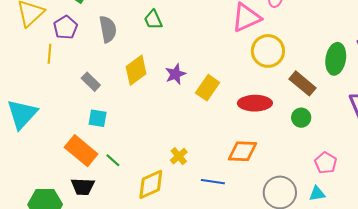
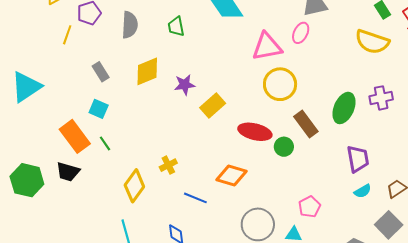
green circle: (301, 118) -> (284, 147), moved
green line: (113, 160) -> (105, 143), moved
yellow diamond: (151, 184) -> (134, 186), turned -44

